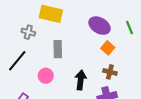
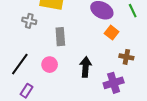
black line: (17, 61) -> (20, 64), moved
brown cross: (110, 72) -> (126, 57), moved

